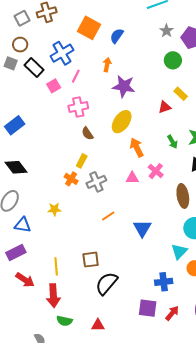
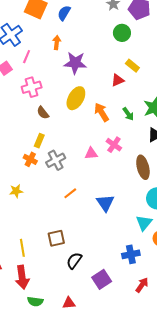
orange arrow: (137, 148) -> (102, 112), moved
black semicircle: (107, 283) -> (74, 261), size x0.7
purple square: (148, 308) -> (102, 279), moved, turned -36

